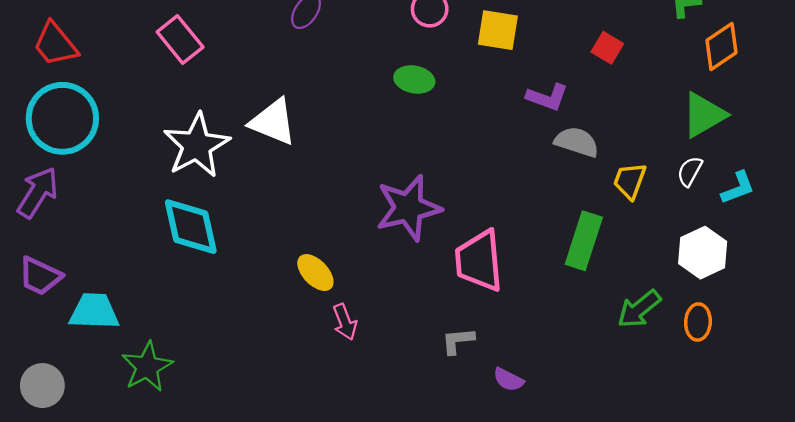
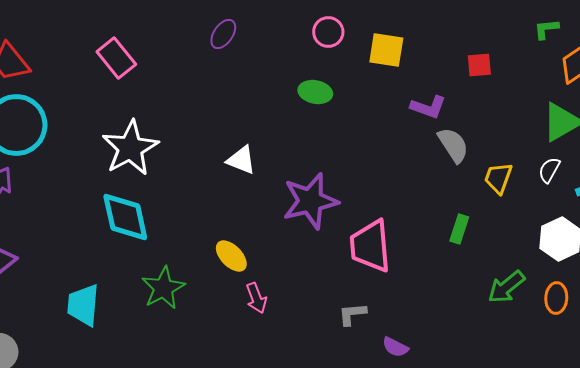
red square: (607, 48) -> (479, 65), turned -36
white triangle: (273, 122) -> (241, 160), moved, size x0.7
gray semicircle: (577, 142) -> (453, 145), turned 39
green rectangle: (584, 241) -> (459, 229), size x0.6
cyan trapezoid: (94, 311) -> (83, 305), moved, turned -87
green star: (147, 367) -> (163, 288), moved

